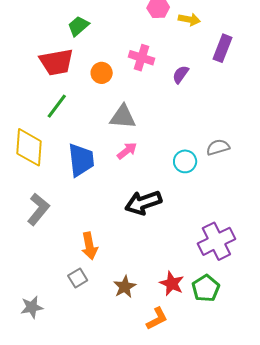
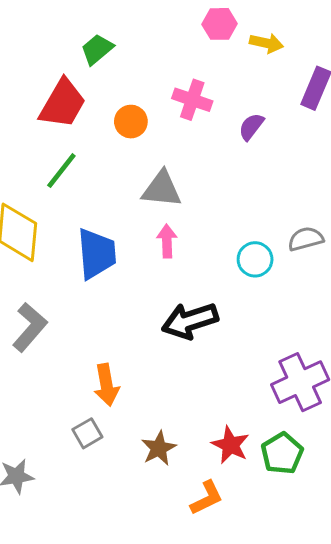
red trapezoid: (57, 62) -> (63, 104), turned -51
pink arrow: (127, 151) -> (167, 241), turned -55

